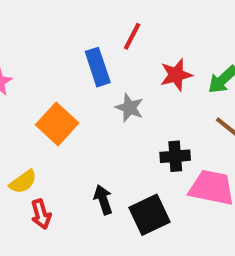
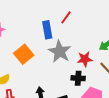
red star: (176, 75) -> (85, 59), moved
gray star: (129, 108) -> (60, 52), size x1.6

